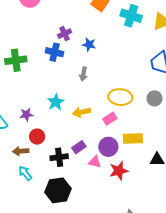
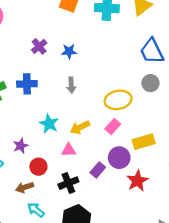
blue cross: (55, 52) -> (27, 84), moved
gray circle: (155, 98) -> (150, 83), moved
purple rectangle: (79, 147) -> (98, 170), moved
pink triangle: (95, 162) -> (69, 150), moved

